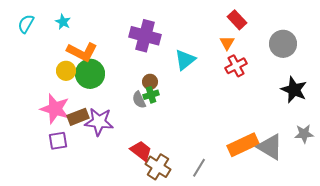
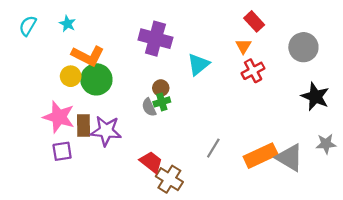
brown rectangle: (78, 117) -> (84, 126), turned -70
gray line: (199, 168) -> (213, 148), moved

